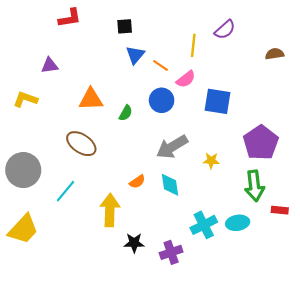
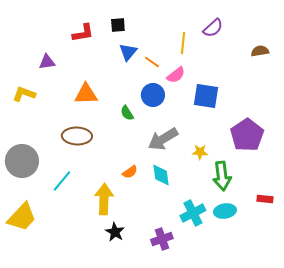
red L-shape: (70, 18) -> (83, 33), moved
green semicircle: (126, 113) -> (127, 113), moved, turned 119
brown ellipse: (81, 144) -> (77, 136), turned -32
green arrow: (254, 186) -> (222, 176), moved
black star: (134, 243) -> (115, 232), moved, turned 30

